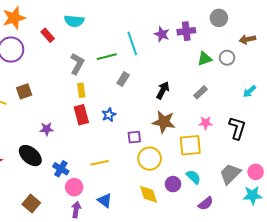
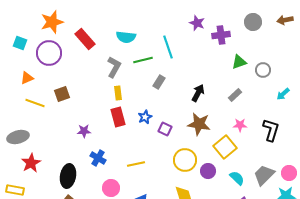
cyan semicircle: (74, 21) -> (126, 37), moved
purple star: (162, 34) -> (197, 23), moved
red rectangle: (48, 35) -> (85, 39), size x1.5
brown arrow: (247, 39) -> (285, 20), moved
gray circle: (227, 58) -> (263, 70), moved
purple square: (134, 137) -> (165, 129), moved, turned 32
yellow square: (190, 145) -> (225, 147), turned -35
black ellipse: (30, 156) -> (68, 176), moved, turned 60
blue cross: (61, 169) -> (98, 158), moved
cyan semicircle: (193, 177) -> (237, 178), moved
purple circle: (173, 184) -> (208, 171), moved

